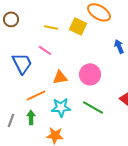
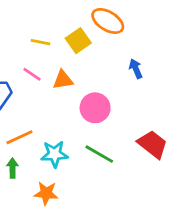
yellow square: (78, 26) -> (78, 41), turned 30
orange triangle: (60, 77) -> (63, 80), moved

